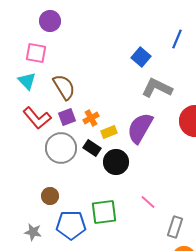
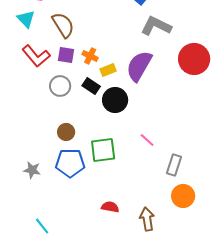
purple square: (67, 117) -> (66, 55), turned 30
orange cross: (91, 118) -> (90, 56), turned -35
gray circle: (61, 148) -> (60, 86), size x0.7
brown circle: (50, 196) -> (66, 132), moved

